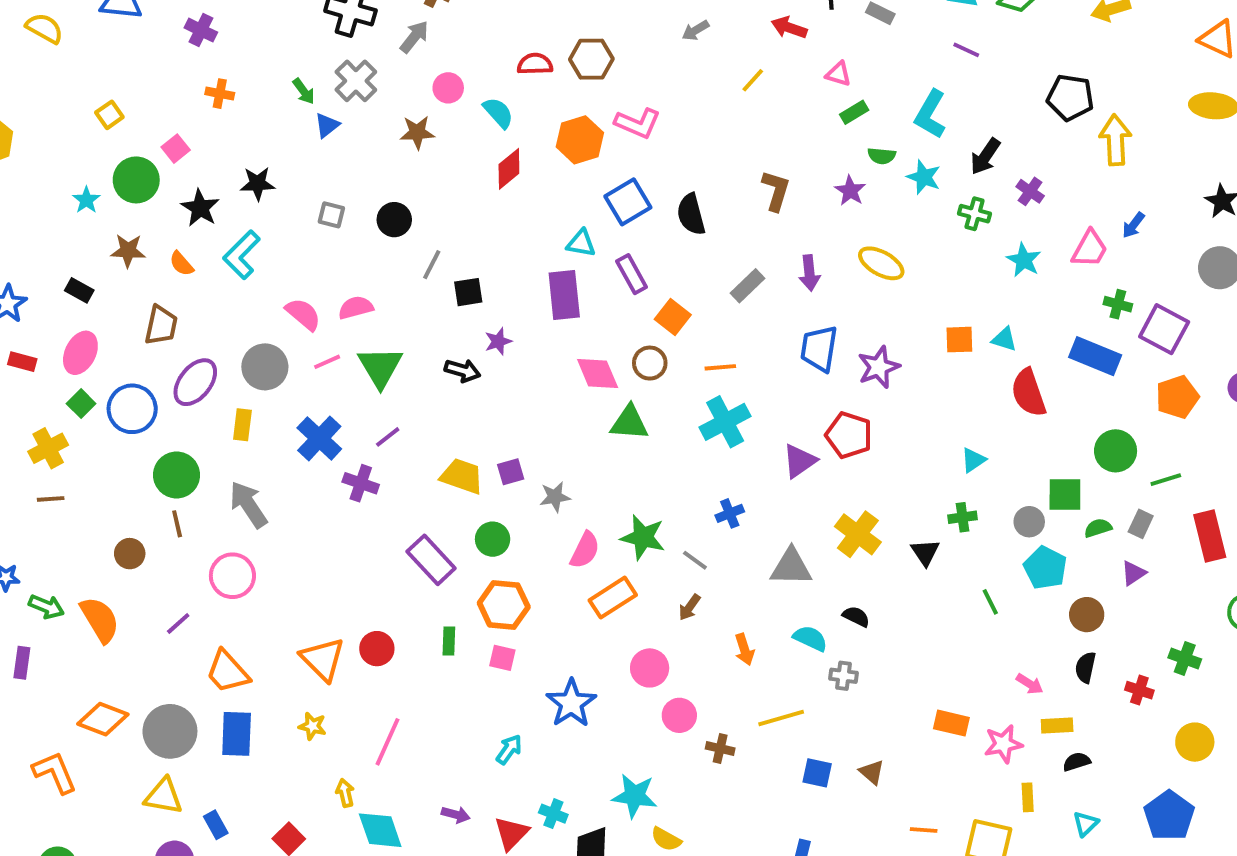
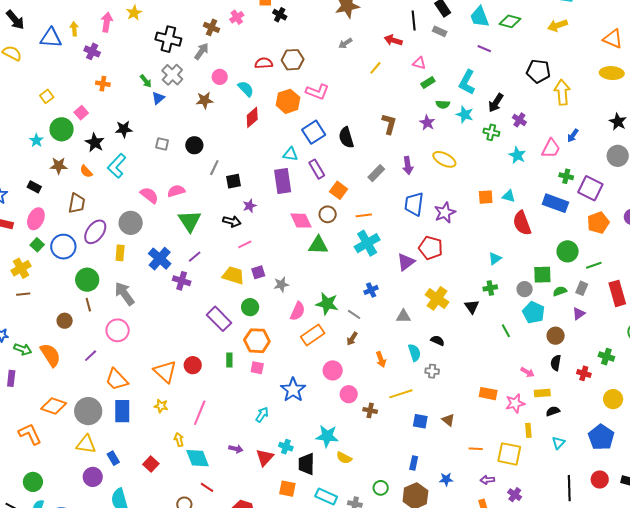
pink line: (327, 362) -> (245, 244), moved
gray triangle: (791, 567) -> (403, 316), size x0.7
cyan semicircle: (810, 638) -> (414, 353), turned 48

